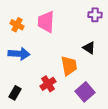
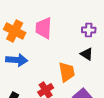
purple cross: (95, 15) -> (89, 30), moved
orange cross: (17, 25) -> (15, 31), size x1.5

